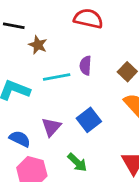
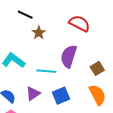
purple semicircle: (85, 66) -> (69, 56), size x1.6
cyan line: (57, 77) -> (46, 71), moved

